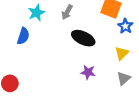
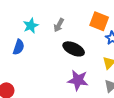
purple star: (88, 72) -> (78, 80), size x1.5

